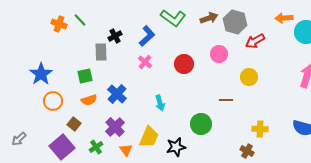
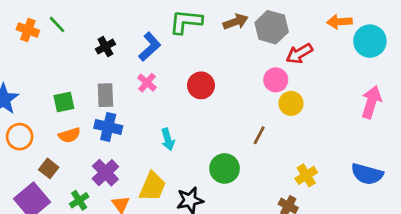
green L-shape: (173, 18) -> (186, 22), turned 150
gray rectangle: (101, 52) -> (105, 95), moved
pink circle: (219, 54) -> (276, 80), moved
blue cross: (117, 94) -> (108, 127), turned -30
brown line: (226, 100) -> (259, 135), turned -64
yellow cross: (260, 129) -> (306, 175), turned -35

